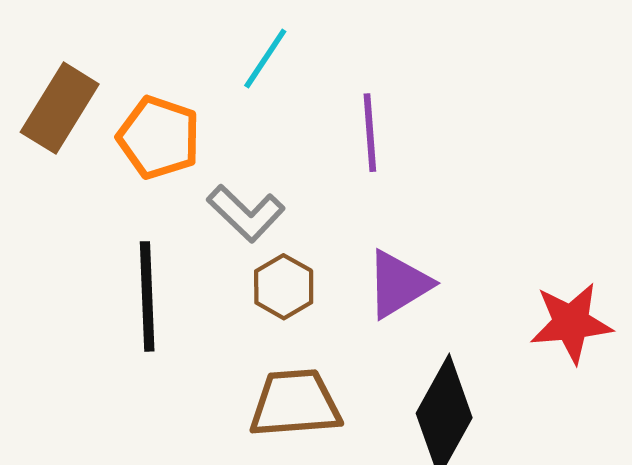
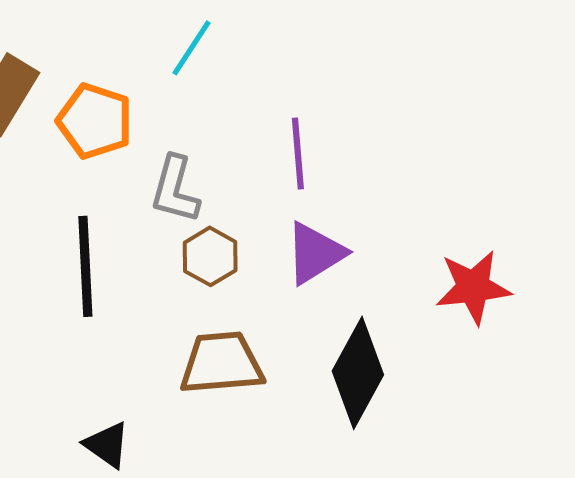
purple line: (370, 133) -> (298, 154), moved
gray L-shape: (246, 213) -> (175, 189), turned 62

